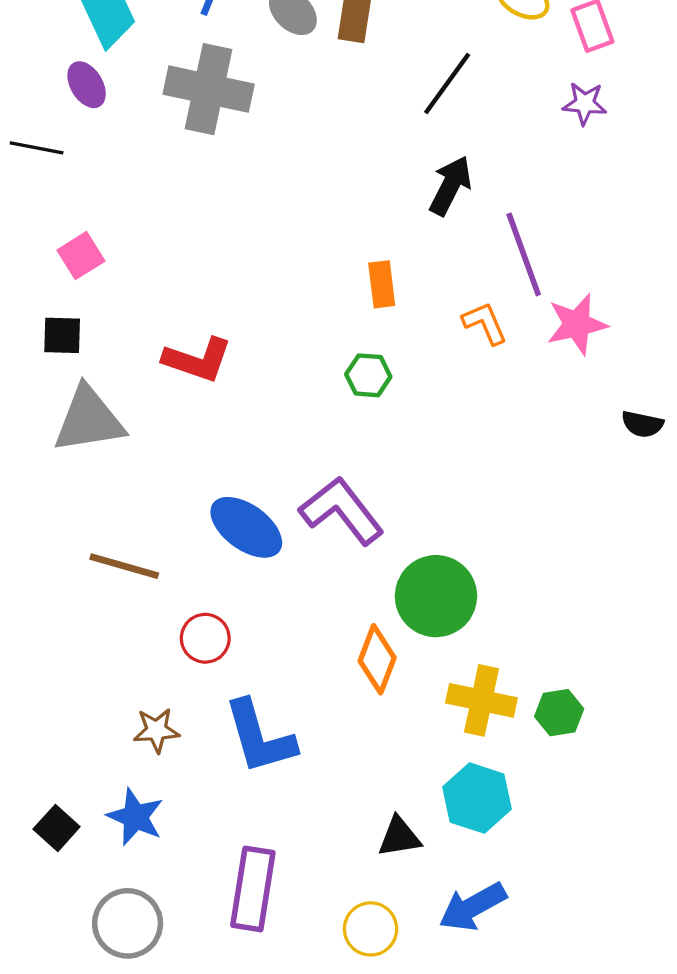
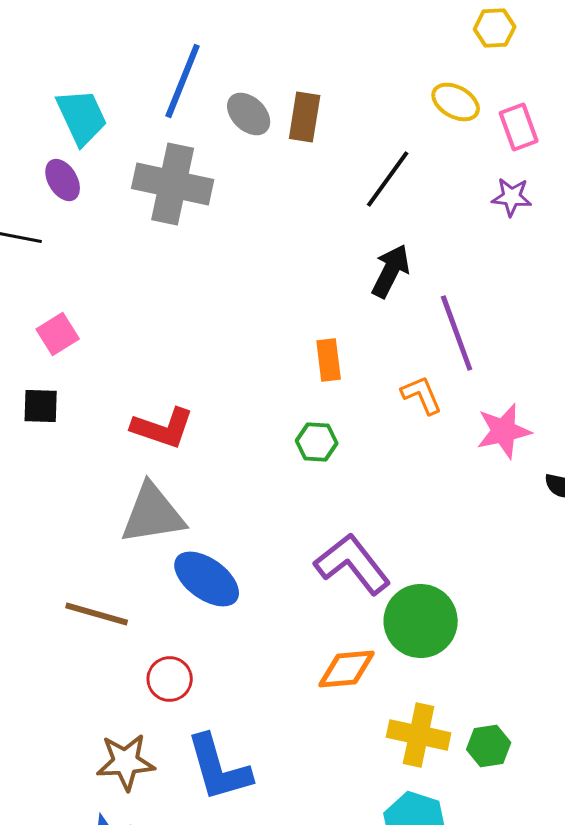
pink star: (577, 324) -> (504, 431), moved
gray triangle: (89, 420) -> (153, 514), moved
purple L-shape: (342, 511) -> (353, 564), moved
green circle: (436, 596) -> (421, 621), moved
orange diamond: (377, 659) -> (347, 669), moved, turned 64
brown star: (156, 730) -> (126, 762), size x1.4

